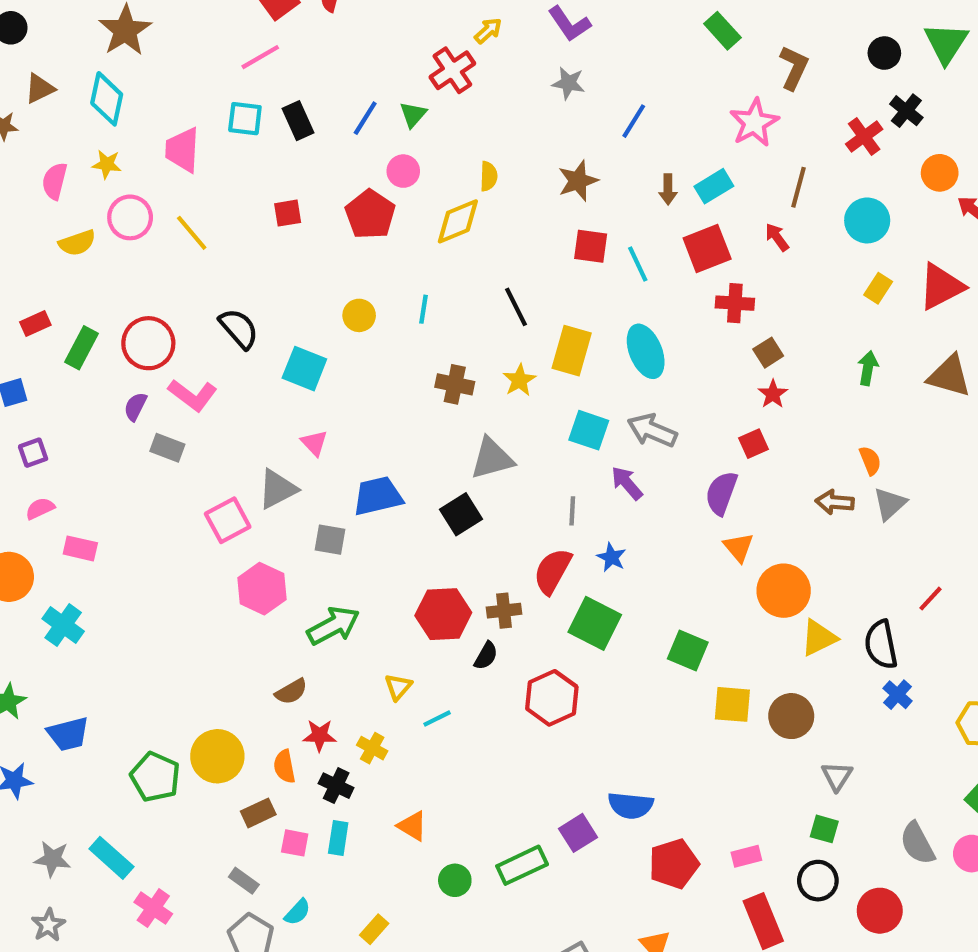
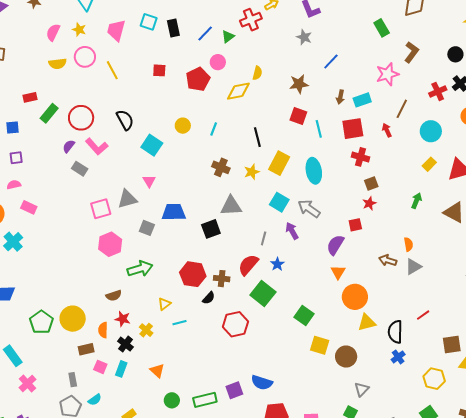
gray rectangle: (244, 881) -> (73, 380), turned 32

